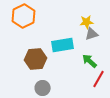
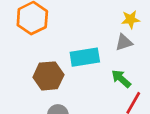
yellow star: (87, 22) -> (131, 19), moved

